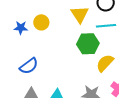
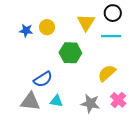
green hexagon: (88, 44) -> (70, 53), moved
blue semicircle: (29, 66) -> (43, 79), moved

